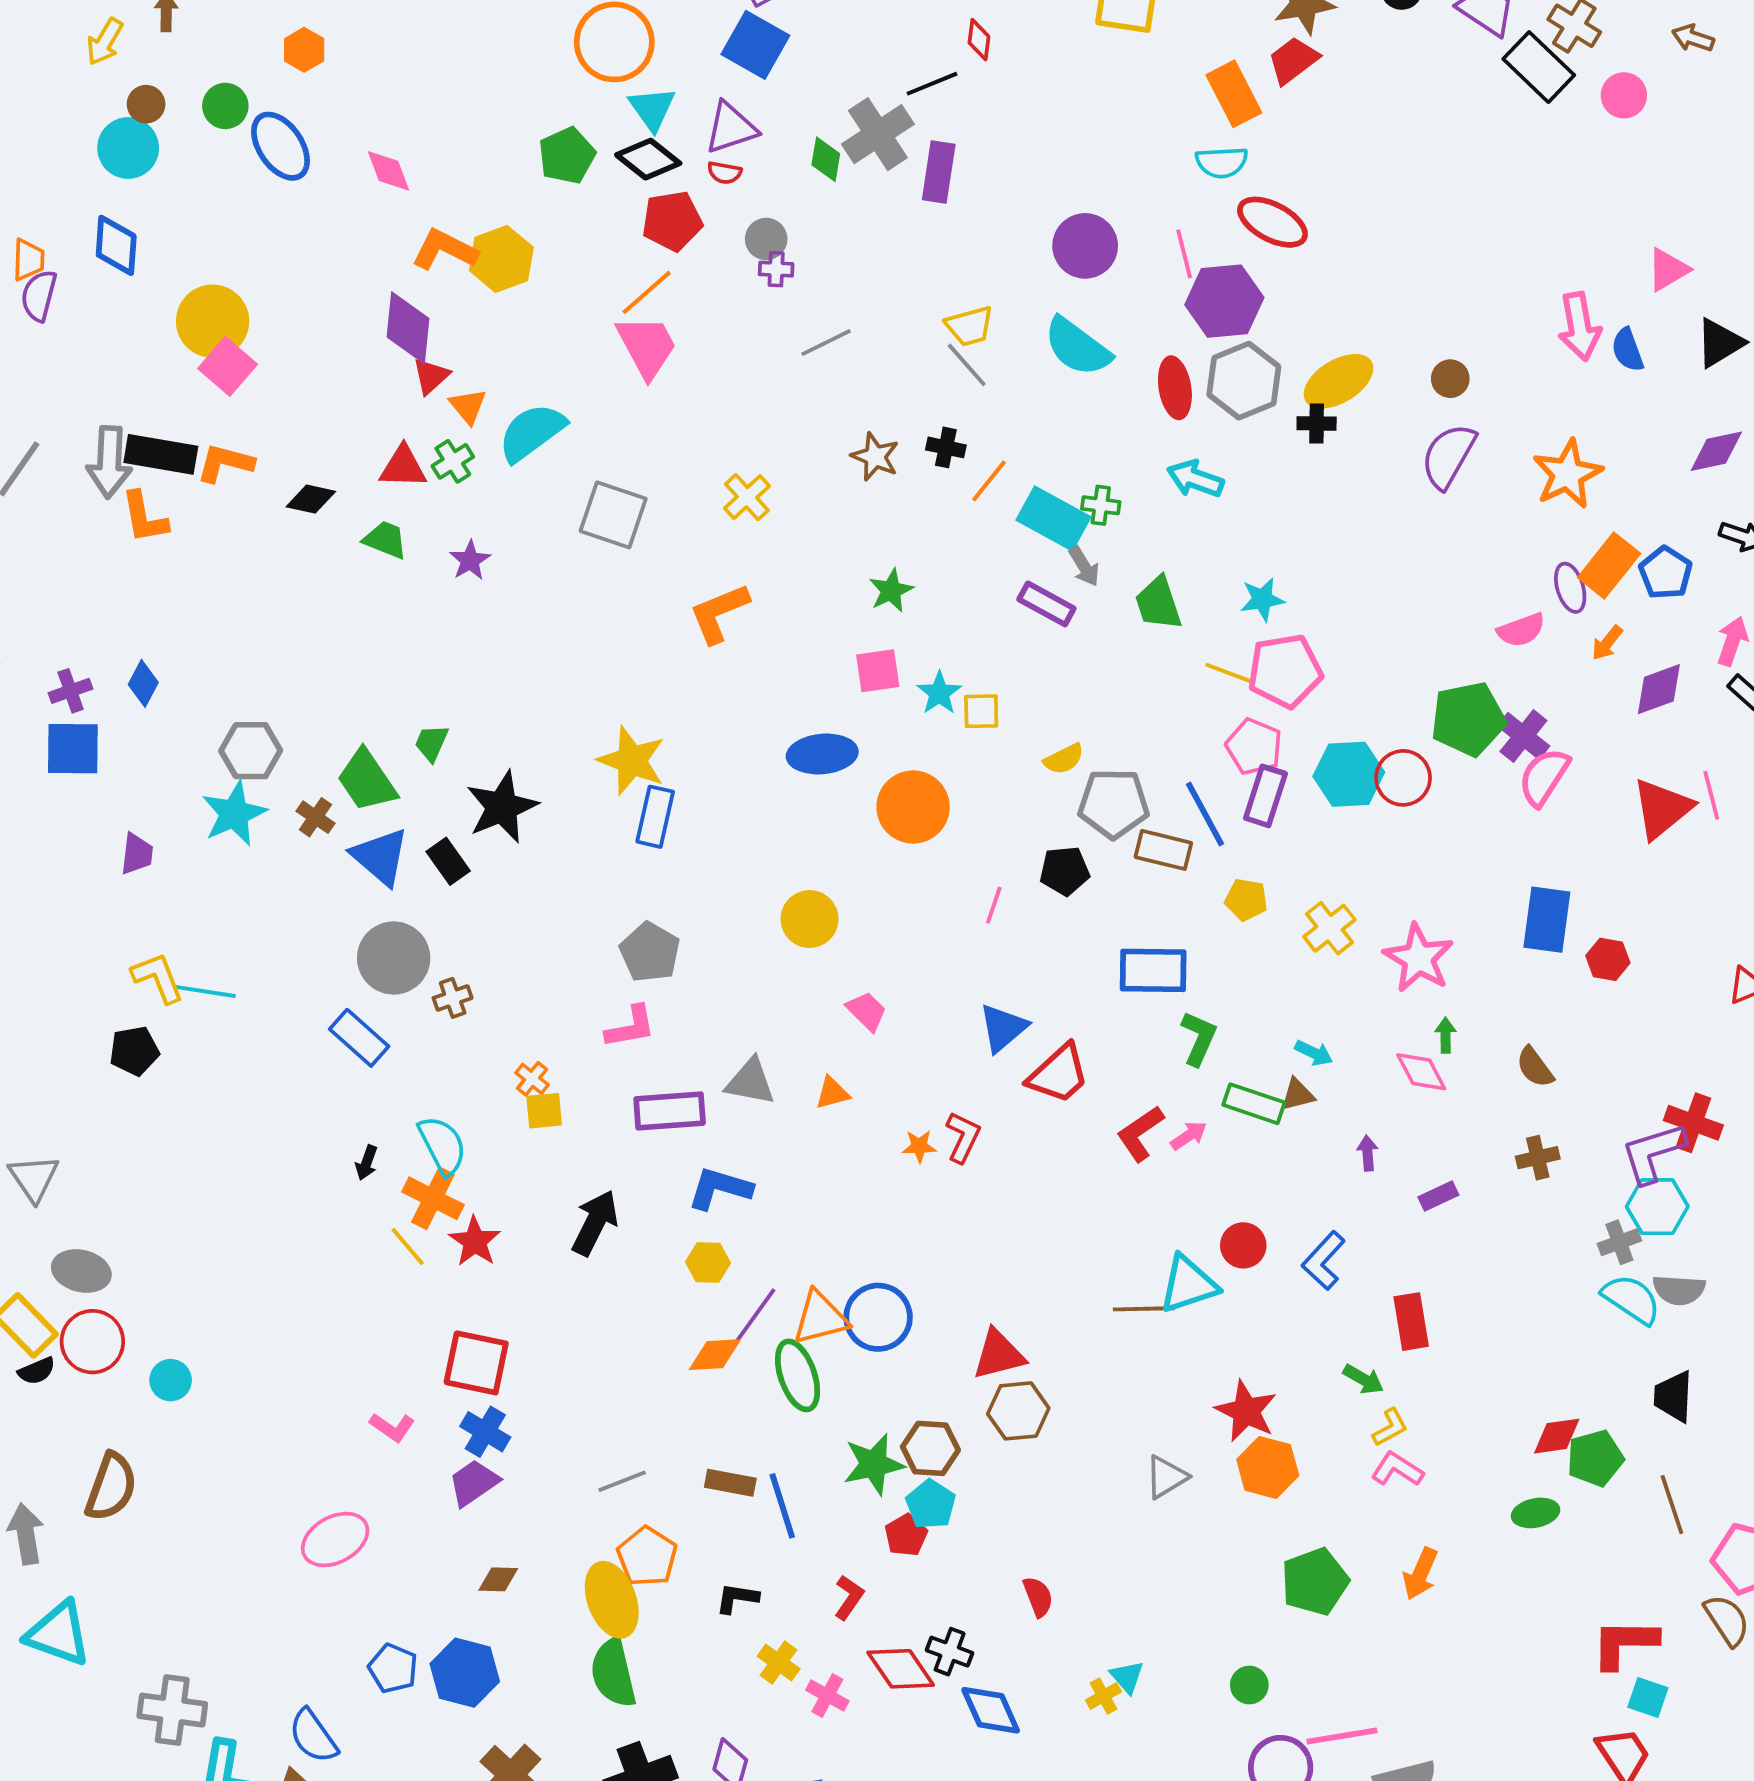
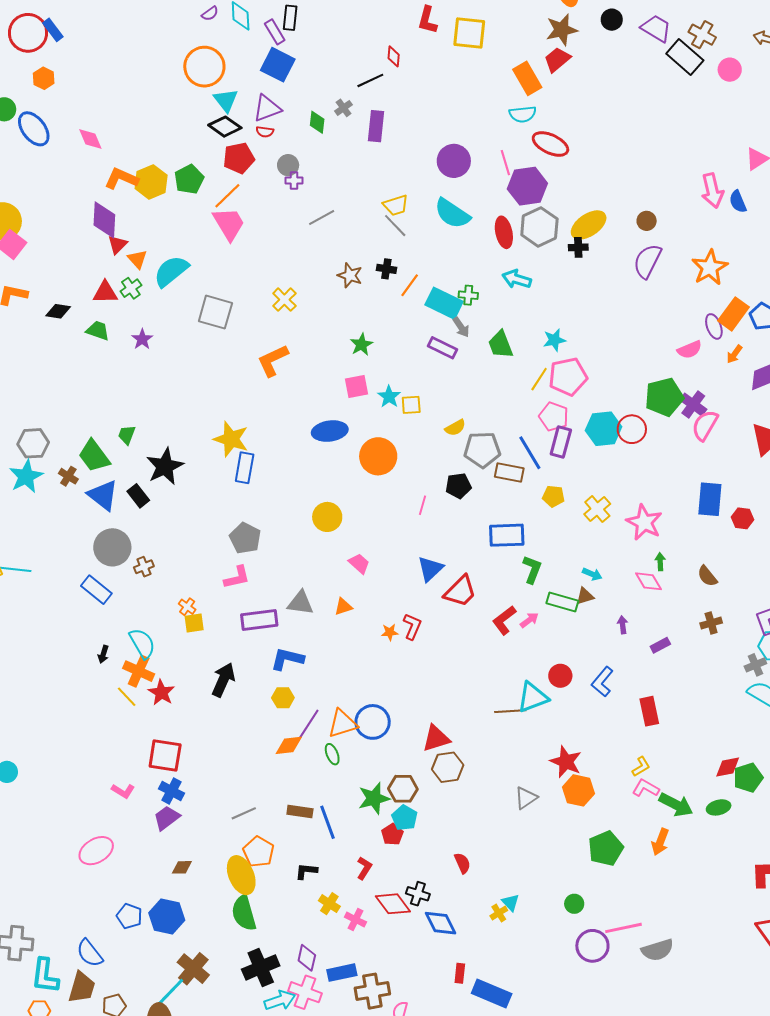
gray cross: (878, 134) -> (344, 108), size x0.5
green pentagon: (567, 156) -> (189, 179), moved
yellow line: (1229, 673) -> (539, 379), turned -75
green ellipse: (798, 1375) -> (332, 754), size x0.6
green arrow: (1363, 1379) -> (676, 805), moved, size x1.6

